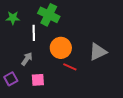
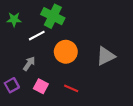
white line: (34, 33) -> (37, 36), turned 63
red line: (70, 67) -> (71, 88), moved
pink square: (38, 80) -> (41, 86), turned 32

